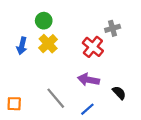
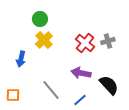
gray cross: (113, 28) -> (108, 41), moved
blue arrow: (22, 46) -> (21, 59), moved
black semicircle: (119, 93) -> (109, 85), size x1.5

